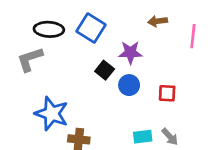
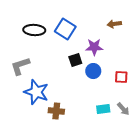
gray L-shape: (30, 59) -> (20, 66), moved
black square: (105, 70) -> (75, 60), turned 32

